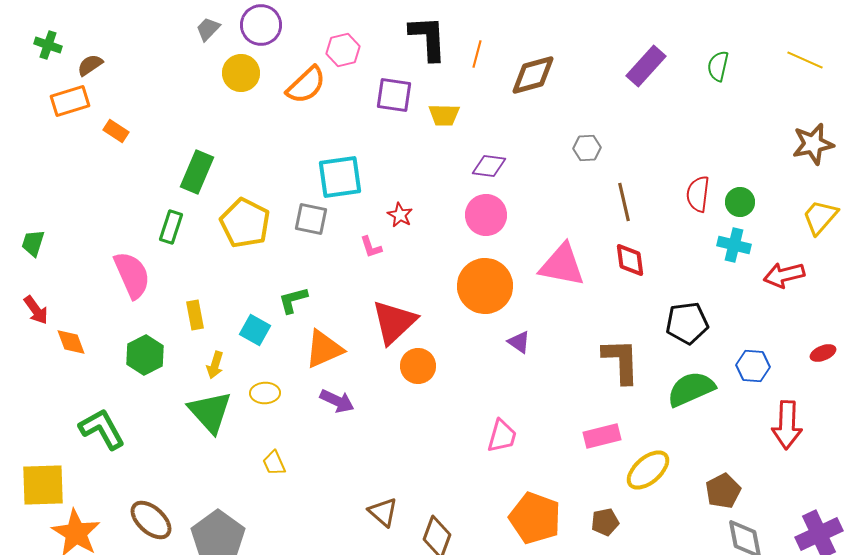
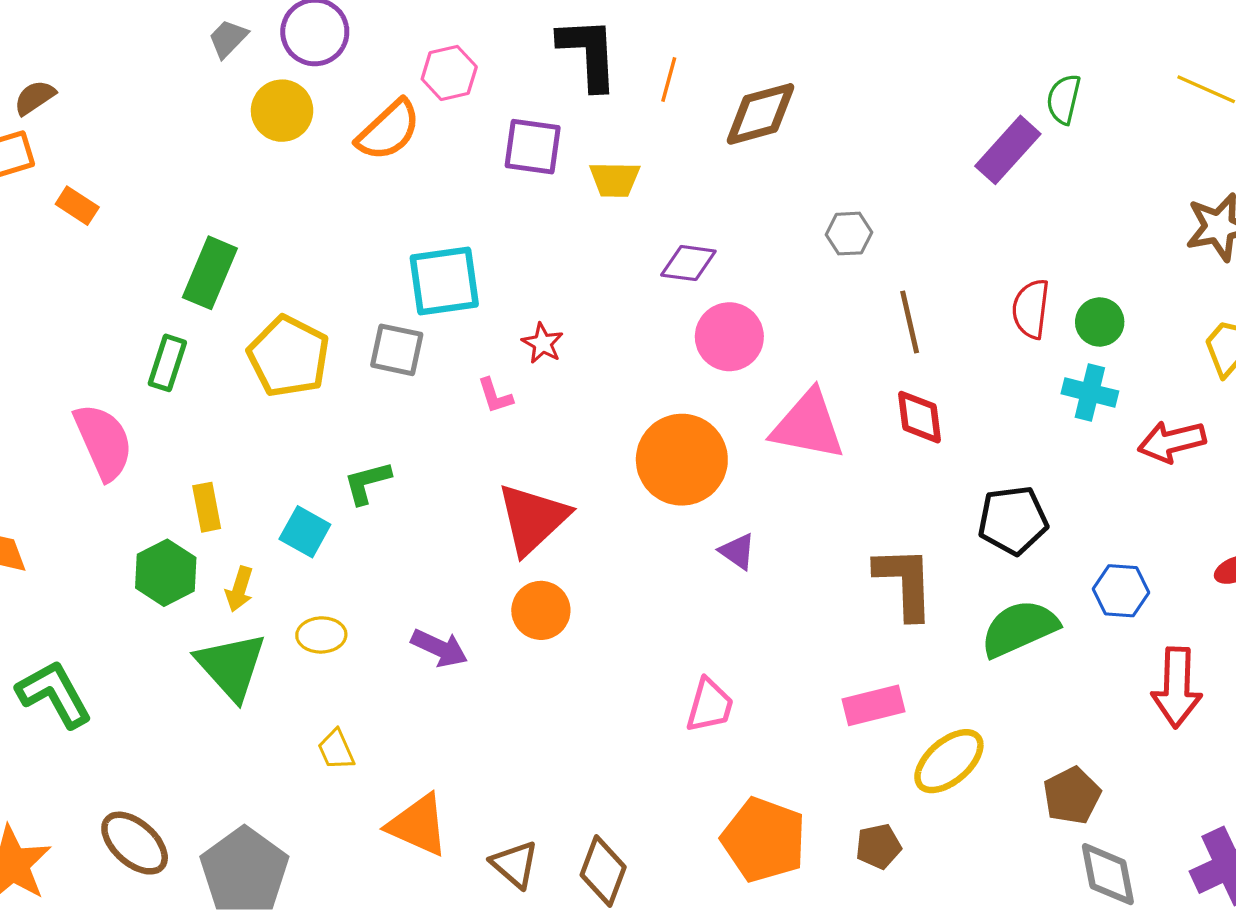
purple rectangle: (646, 66) -> (1008, 150), moved
pink circle: (486, 215) -> (729, 337), moved
orange triangle: (324, 349) -> (418, 825), moved, turned 48
green hexagon: (145, 355) -> (166, 573), moved
orange circle: (418, 366) -> (541, 610), moved
brown triangle: (383, 512) -> (515, 864), moved

